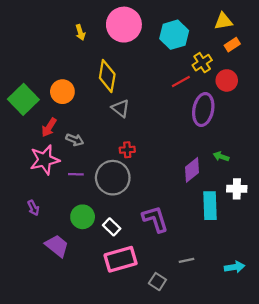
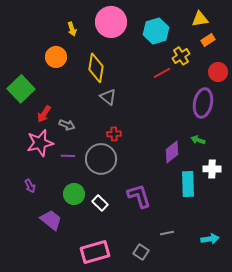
red circle: (227, 80) -> (218, 72), moved
orange circle: (62, 92) -> (56, 57), moved
purple ellipse: (203, 110) -> (203, 103), moved
pink rectangle: (121, 259) -> (95, 252), moved

